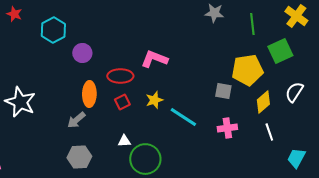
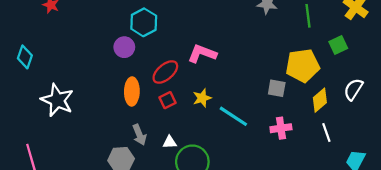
cyan hexagon: (53, 30) -> (144, 22), moved
green square: (280, 51) -> (338, 45), size x0.7
red ellipse: (120, 76) -> (165, 72), turned -40
gray arrow: (76, 120) -> (139, 135), moved, turned -72

